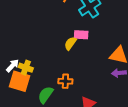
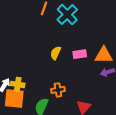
pink rectangle: (81, 35) -> (80, 54), moved

